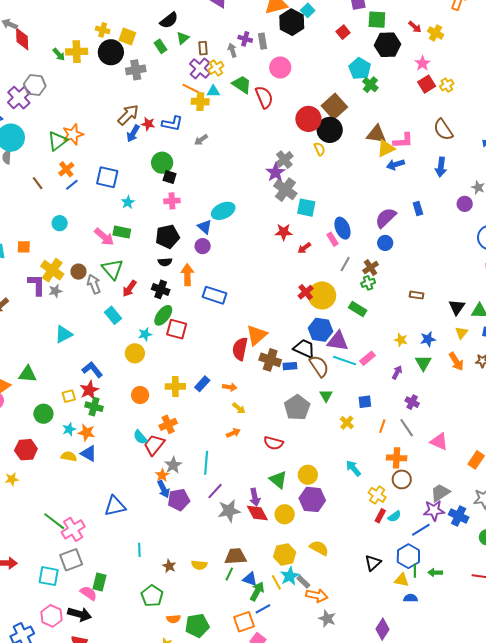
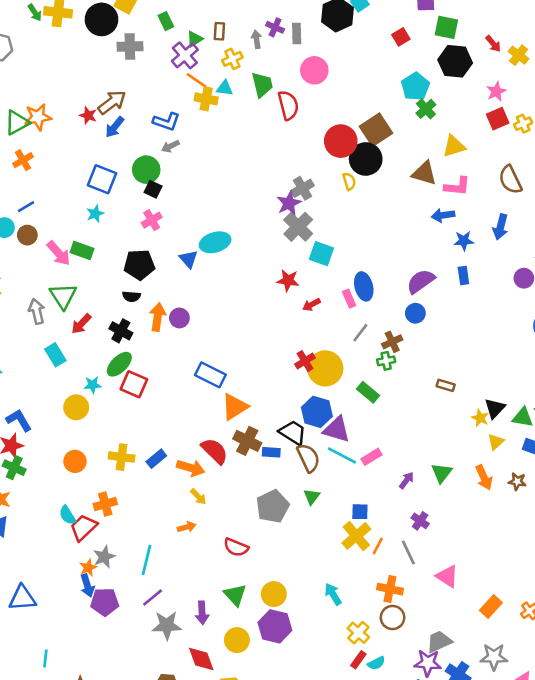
green triangle: (183, 38) -> (195, 39), moved
purple cross: (200, 68) -> (185, 55), moved
green trapezoid: (242, 84) -> (262, 85), turned 35
red star: (148, 124) -> (88, 115), moved
gray arrow: (201, 140) -> (170, 146), moved
yellow triangle: (386, 148) -> (454, 146), moved
blue square: (107, 177) -> (102, 179), moved
blue line: (72, 185) -> (26, 207), moved
pink cross: (172, 201) -> (152, 220), turned -35
purple circle: (203, 246) -> (179, 318), moved
brown circle: (78, 272) -> (27, 235), moved
blue rectangle: (215, 295) -> (210, 375), moved
blue star: (428, 339) -> (464, 241), moved
yellow star: (401, 340) -> (480, 418), moved
red semicircle: (240, 349) -> (215, 451), moved, turned 115
orange arrow: (230, 387) -> (191, 468), size x1.5
yellow cross: (347, 423) -> (356, 536), moved, size x1.6
red diamond: (257, 513) -> (201, 659), moved

